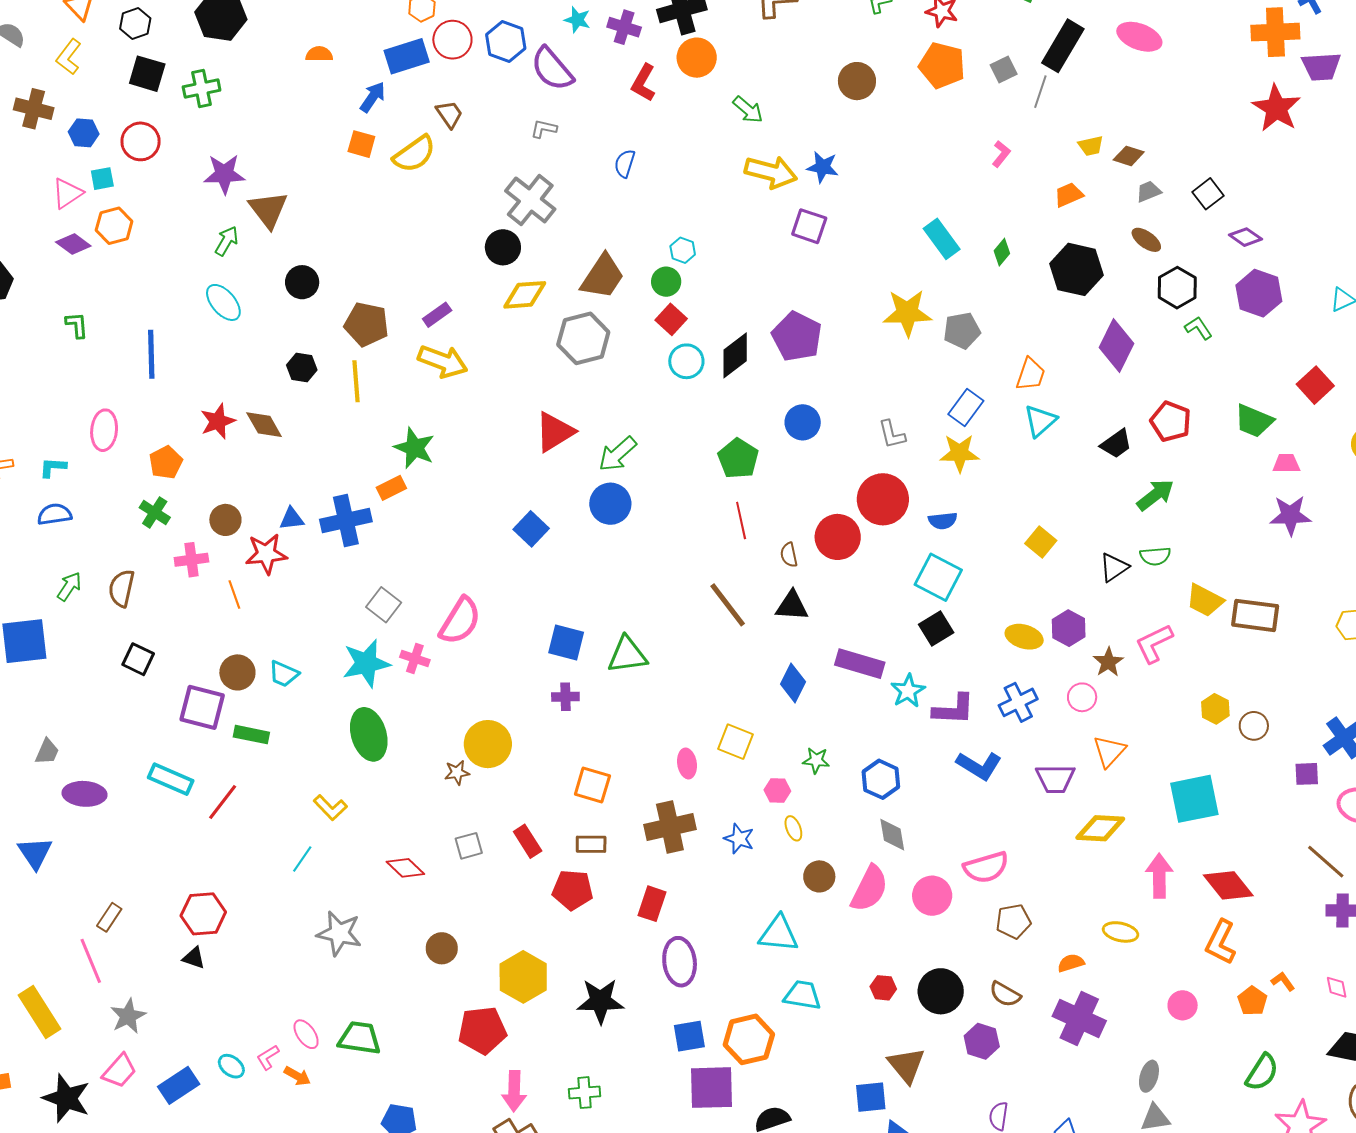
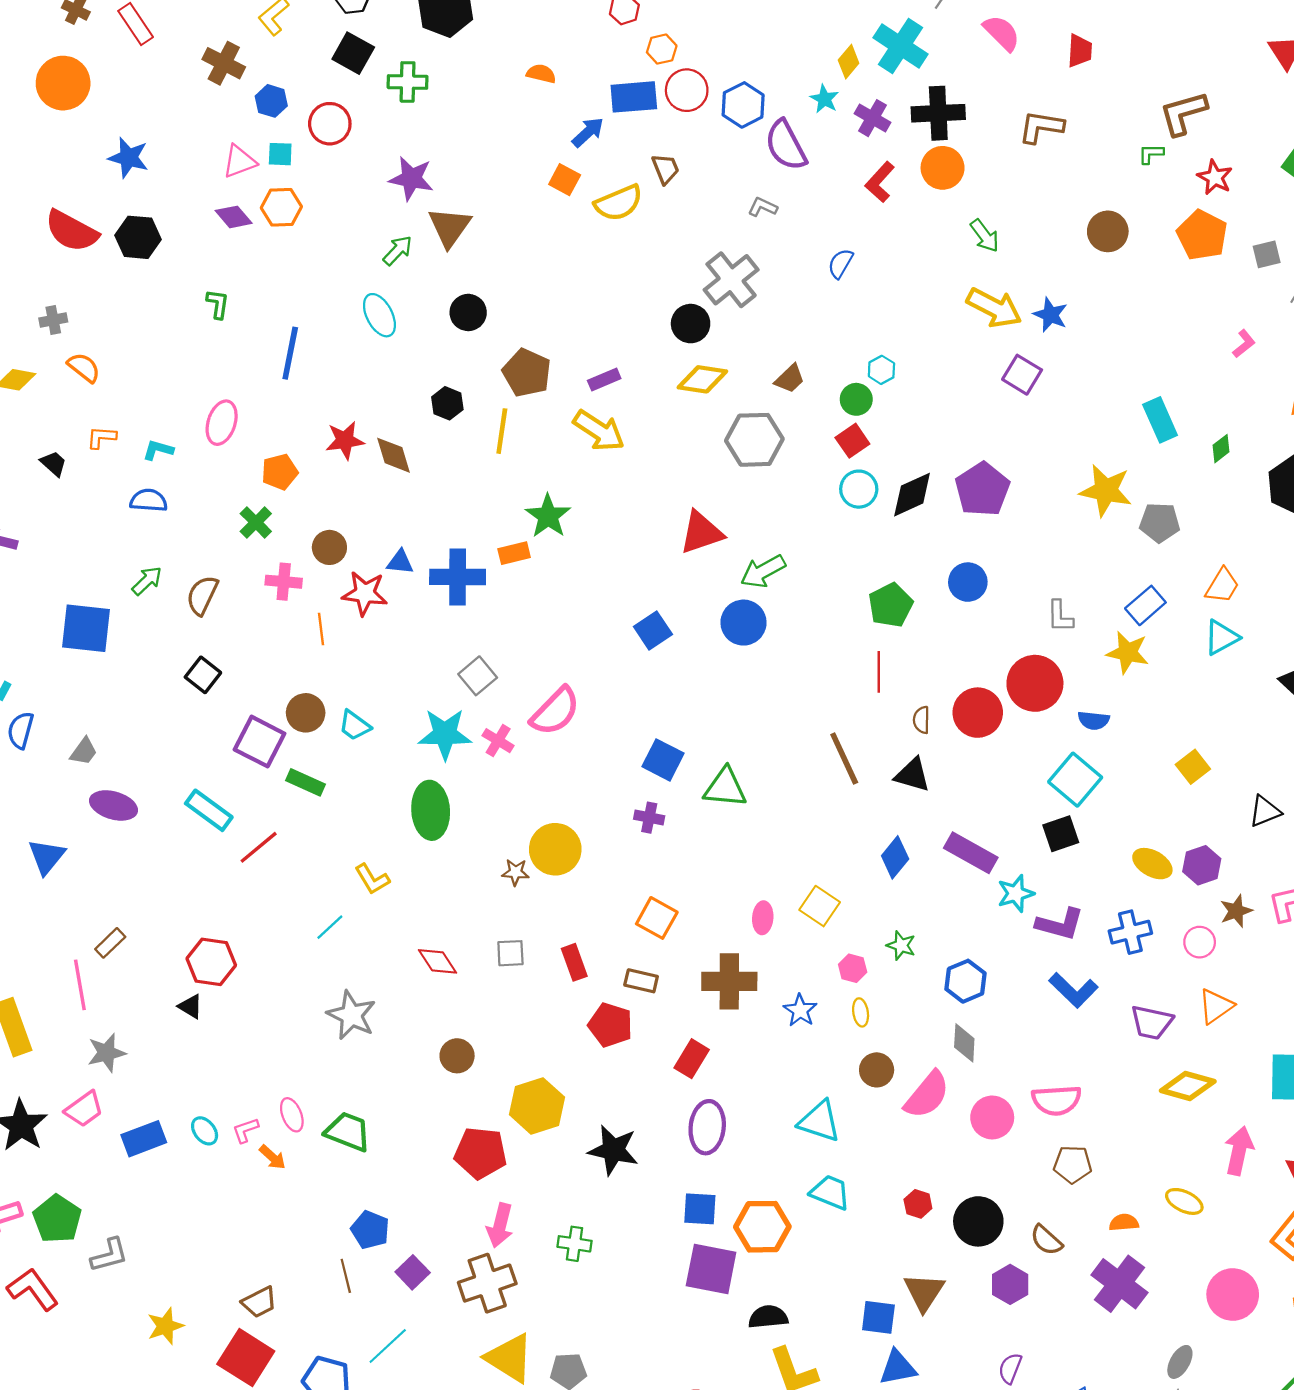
brown trapezoid: (603, 277) -> (790, 379), size x0.6
pink circle: (1183, 1005) -> (1233, 1294), size x1.6

